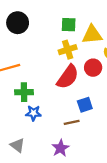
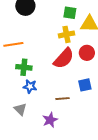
blue square: (85, 105) -> (85, 85), moved
gray triangle: (17, 145) -> (20, 109), moved

